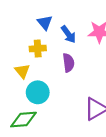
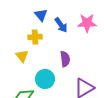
purple semicircle: (68, 63) -> (65, 59), moved
cyan circle: (38, 92) -> (45, 79), moved

